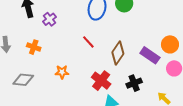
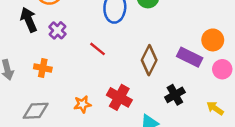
red line: (88, 42) -> (98, 49), moved
orange star: (62, 72) -> (82, 104), moved
red cross: (101, 81) -> (119, 97), moved

